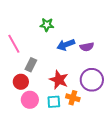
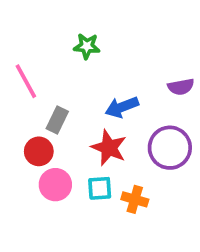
blue arrow: (66, 45) -> (122, 107), moved
purple semicircle: (87, 47) -> (181, 87), moved
orange cross: (73, 98) -> (135, 199), moved

